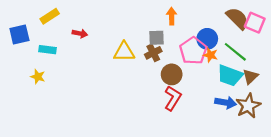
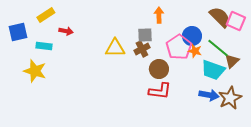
red arrow: (80, 33) -> (66, 31), moved
yellow star: (38, 77) -> (35, 71), size x1.6
brown triangle: (250, 77) -> (232, 61), moved
red L-shape: (173, 98) -> (160, 91), turned 65

